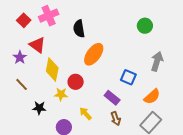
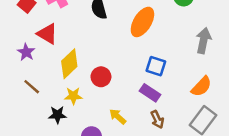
orange ellipse: (94, 54) -> (142, 22), moved
yellow diamond: (52, 69) -> (69, 64), turned 40
blue square: (128, 77) -> (156, 66), moved
yellow star: (61, 94) -> (73, 96), moved

